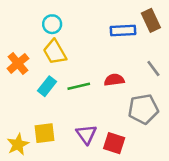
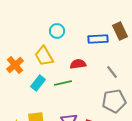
cyan circle: (52, 24) -> (57, 31), moved
gray line: (153, 68) -> (112, 72), moved
red semicircle: (114, 80) -> (78, 64), moved

